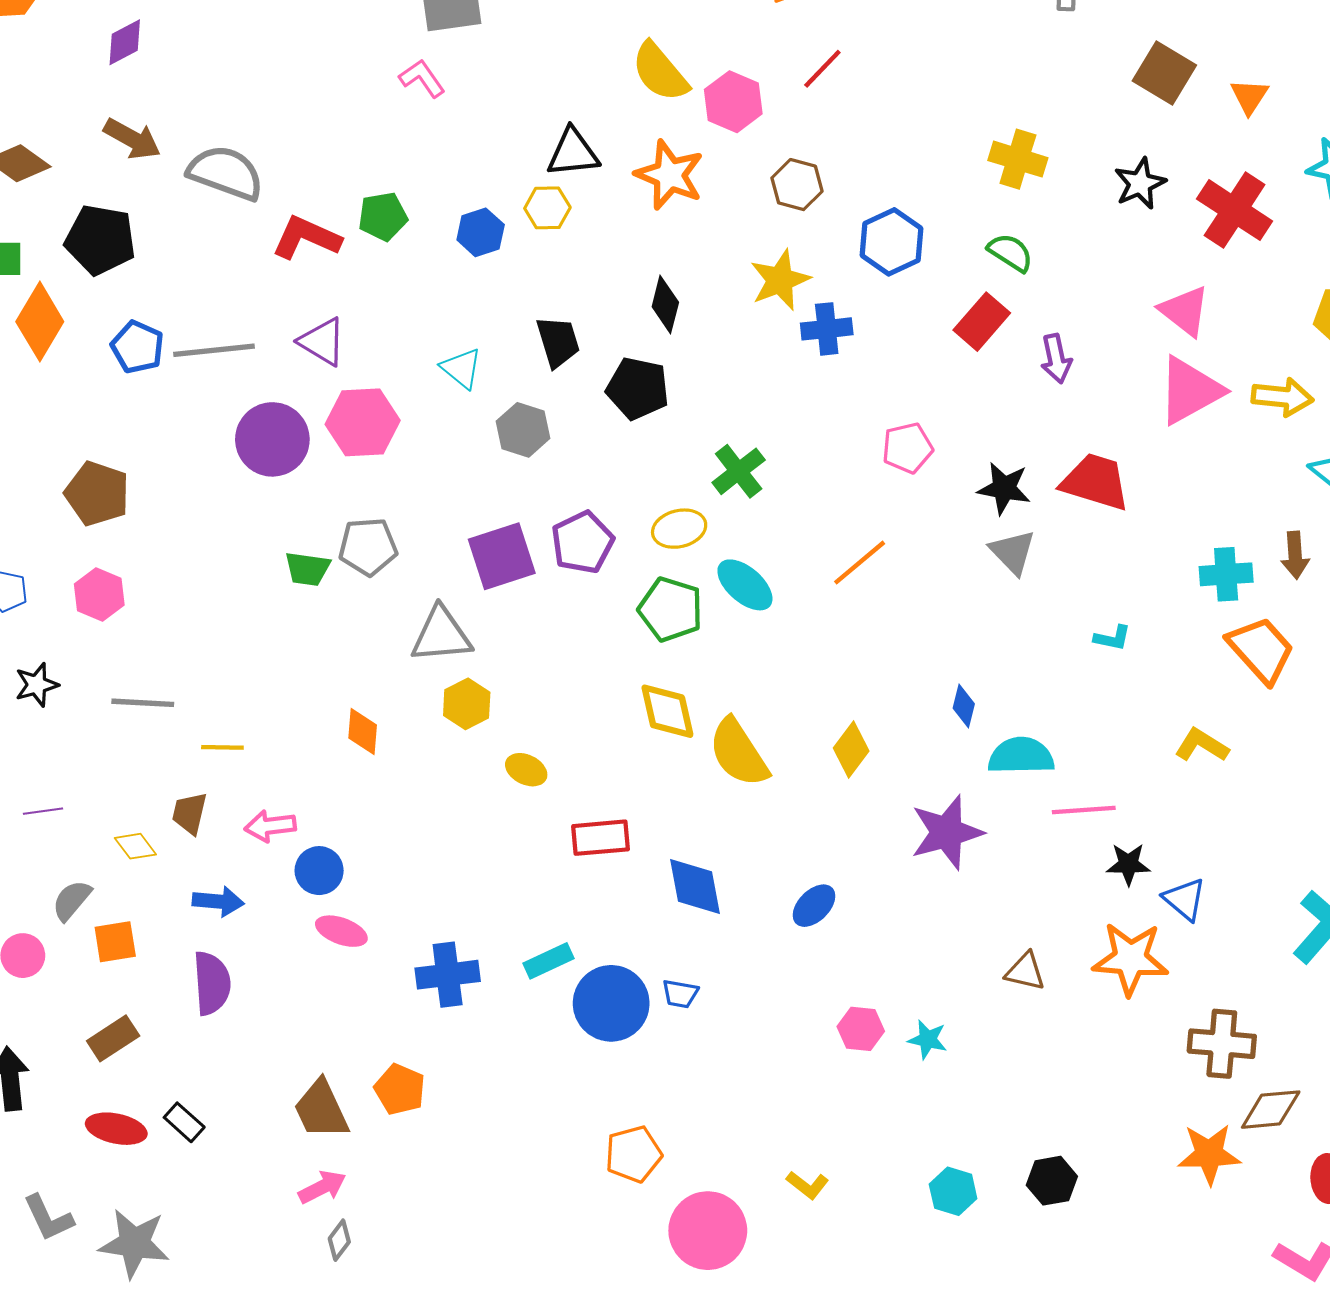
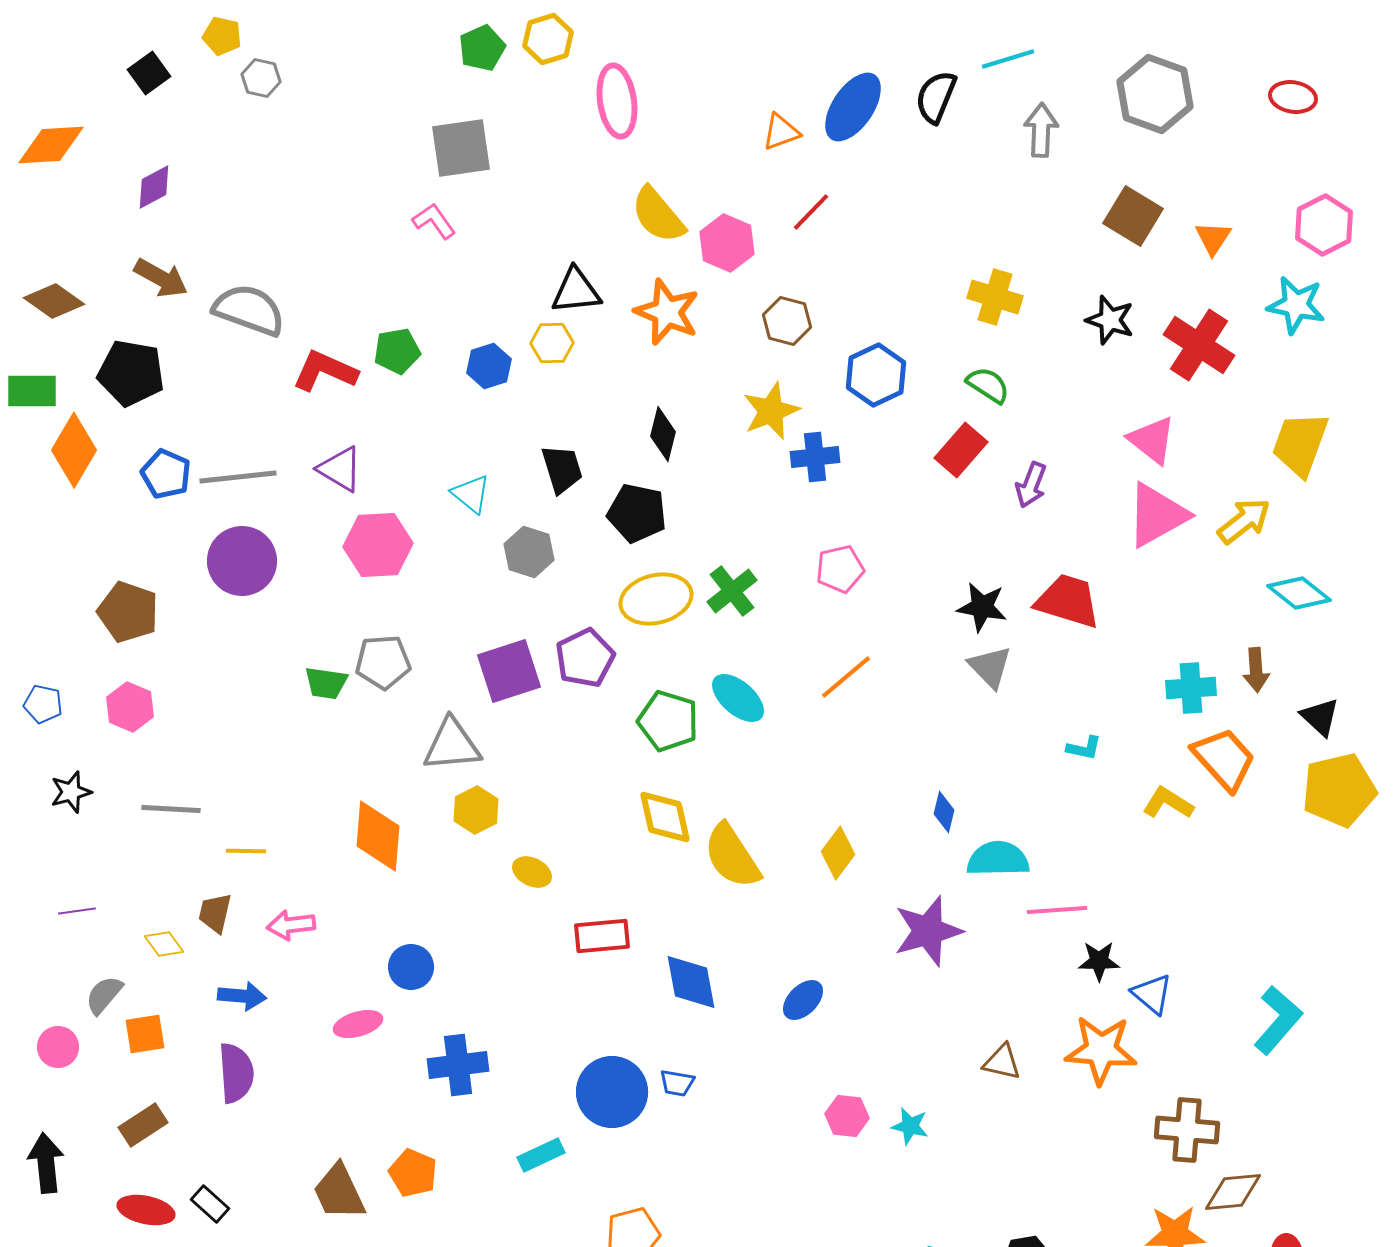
black star: (1140, 183) -> (1110, 320), turned -30
purple arrow: (1056, 359) -> (1031, 485), turned 33
yellow arrow: (1282, 397) -> (1244, 521), turned -44
purple circle: (272, 439) -> (242, 561), moved
pink pentagon: (907, 448) -> (840, 569), moved
yellow ellipse: (679, 529) -> (656, 599), moved, size x1.4
orange diamond: (363, 731) -> (378, 836), size x1.6
yellow L-shape: (1202, 745) -> (1168, 803), moved
blue circle: (319, 871) -> (411, 967), moved
pink ellipse: (341, 931) -> (358, 1024), turned -36
cyan rectangle: (548, 961) -> (541, 1155), moved

